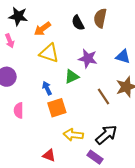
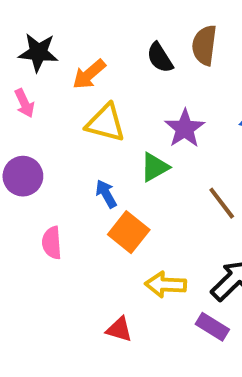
purple star: (88, 58) -> (185, 128), turned 30
orange square: (57, 108) -> (129, 232), turned -30

